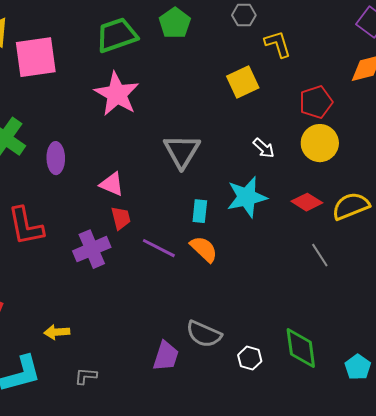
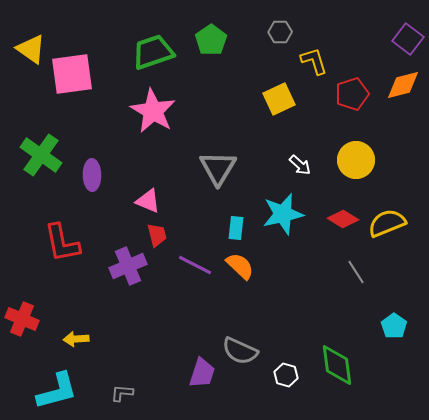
red pentagon: (316, 102) -> (352, 94), moved
yellow arrow: (57, 332) -> (76, 339), moved
cyan pentagon: (358, 367) -> (394, 326), moved

